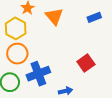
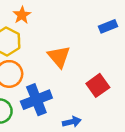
orange triangle: (54, 16) -> (59, 57), moved

